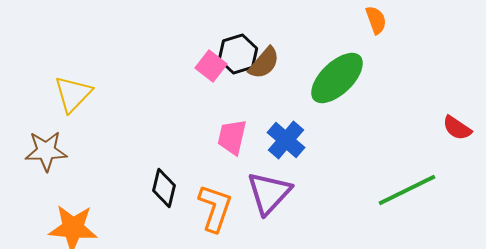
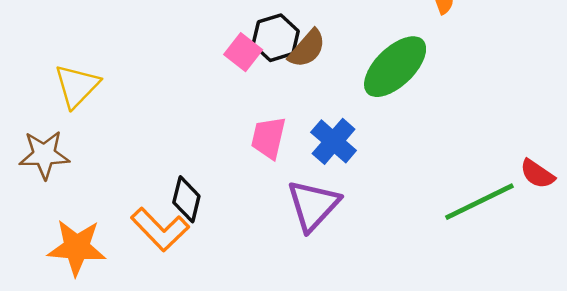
red semicircle: (457, 128) -> (537, 174), moved
orange L-shape: (215, 208) -> (160, 229), moved, turned 117

